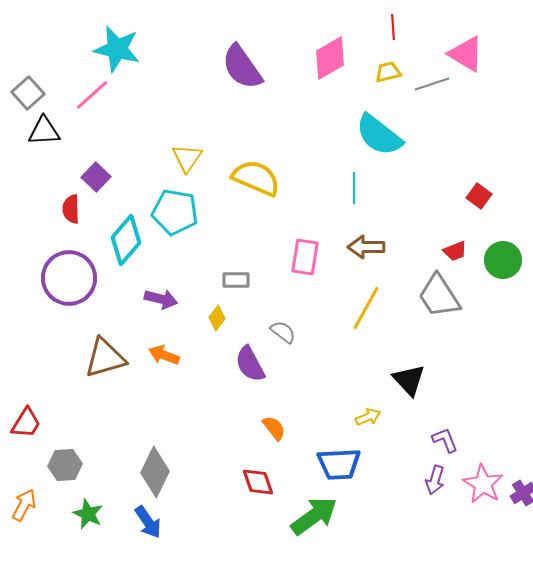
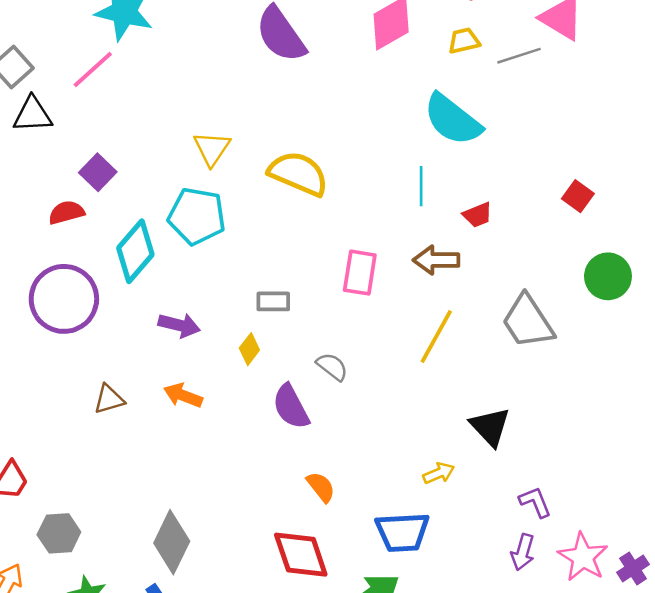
red semicircle: (71, 209) -> (66, 212), turned 76
red trapezoid: (455, 251) -> (478, 215), moved
brown triangle: (105, 358) -> (109, 399), size x0.6
red diamond: (258, 482) -> (301, 555), size x1.4

